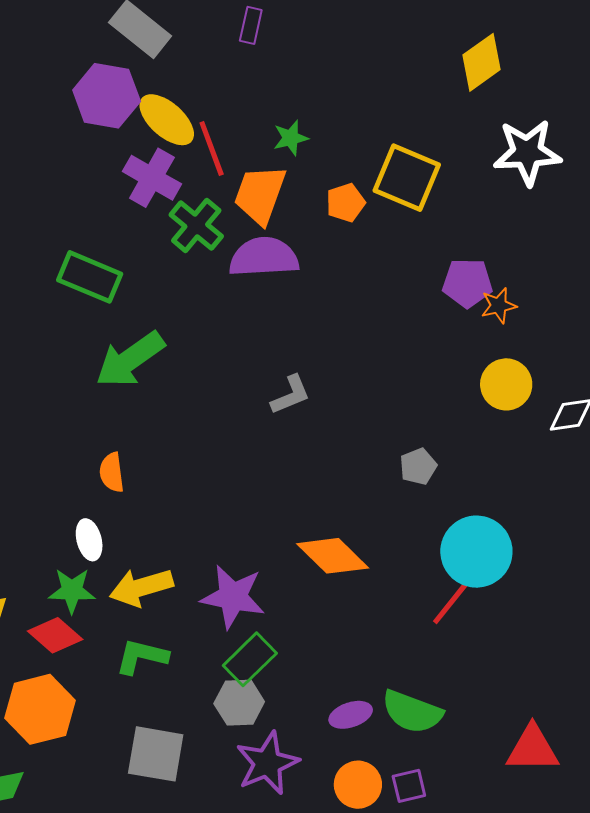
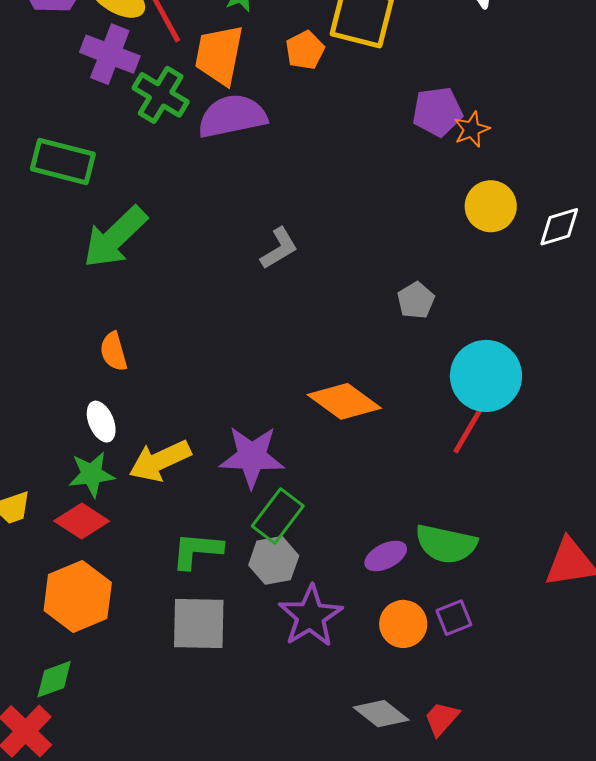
green L-shape: (142, 656) -> (197, 550), moved

